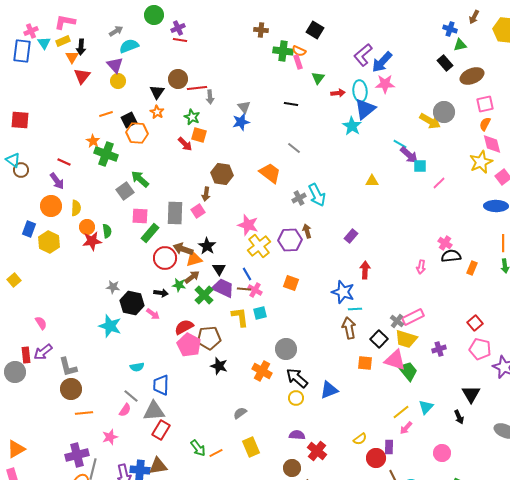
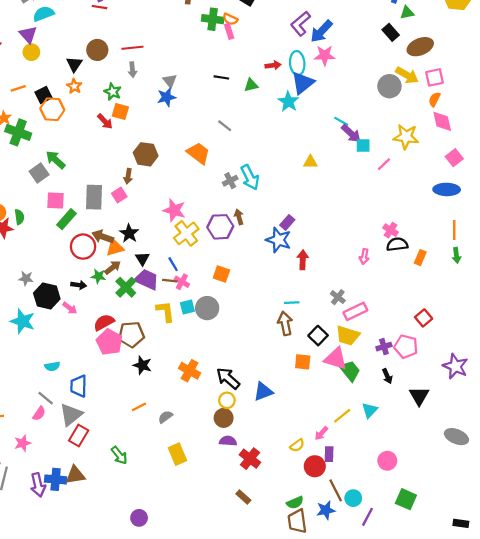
green triangle: (318, 78) -> (251, 85), moved, turned 40
red line: (197, 88) -> (132, 48), moved
yellow arrow: (430, 121) -> (407, 75), moved
yellow star: (481, 162) -> (406, 137), moved, turned 30
blue star: (343, 292) -> (279, 240), moved
gray cross: (397, 321) -> (338, 297), moved
gray circle: (286, 349) -> (207, 308), moved
pink pentagon: (480, 349) -> (406, 347), moved
gray triangle: (154, 411) -> (71, 415), turned -35
black arrow: (459, 417) -> (387, 376), moved
pink arrow: (406, 428) -> (321, 433), moved
orange line: (216, 453) -> (139, 407), moved
brown circle: (292, 468) -> (224, 418), moved

